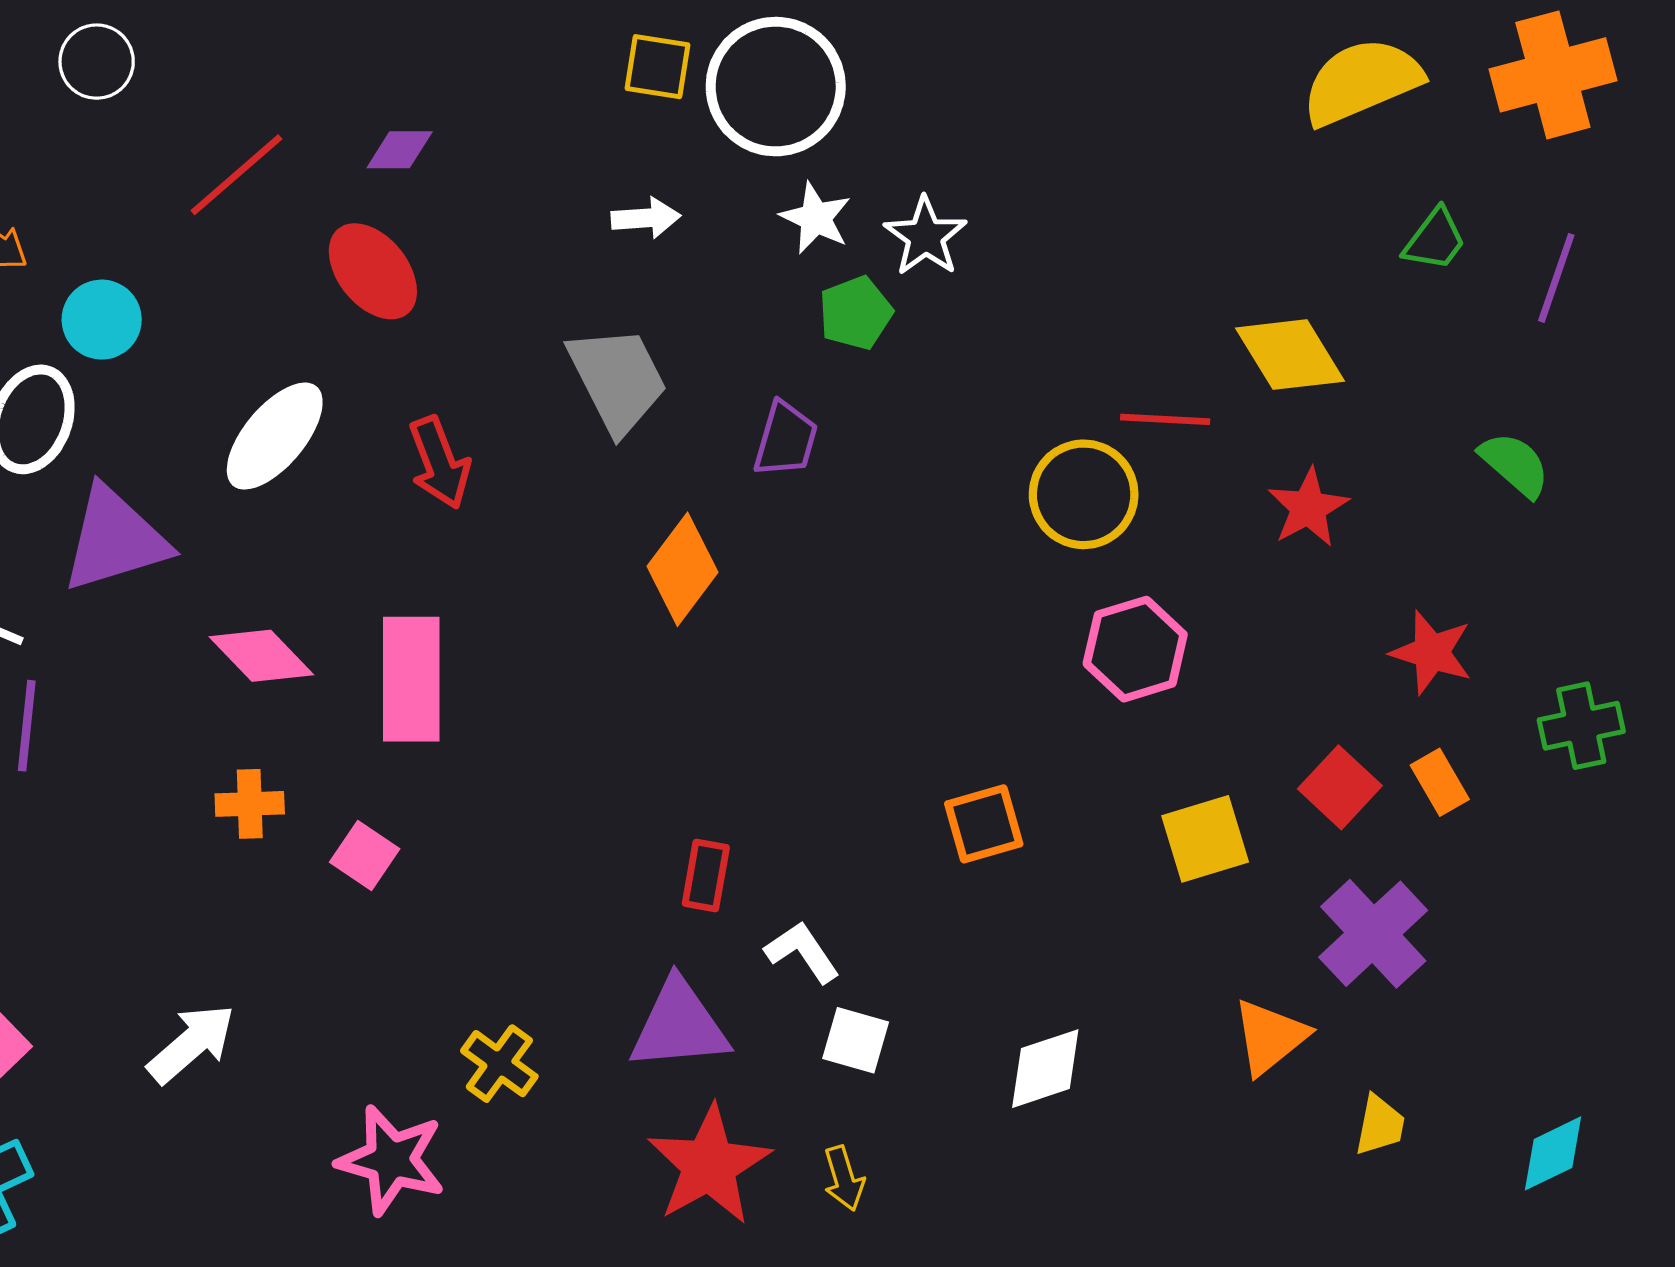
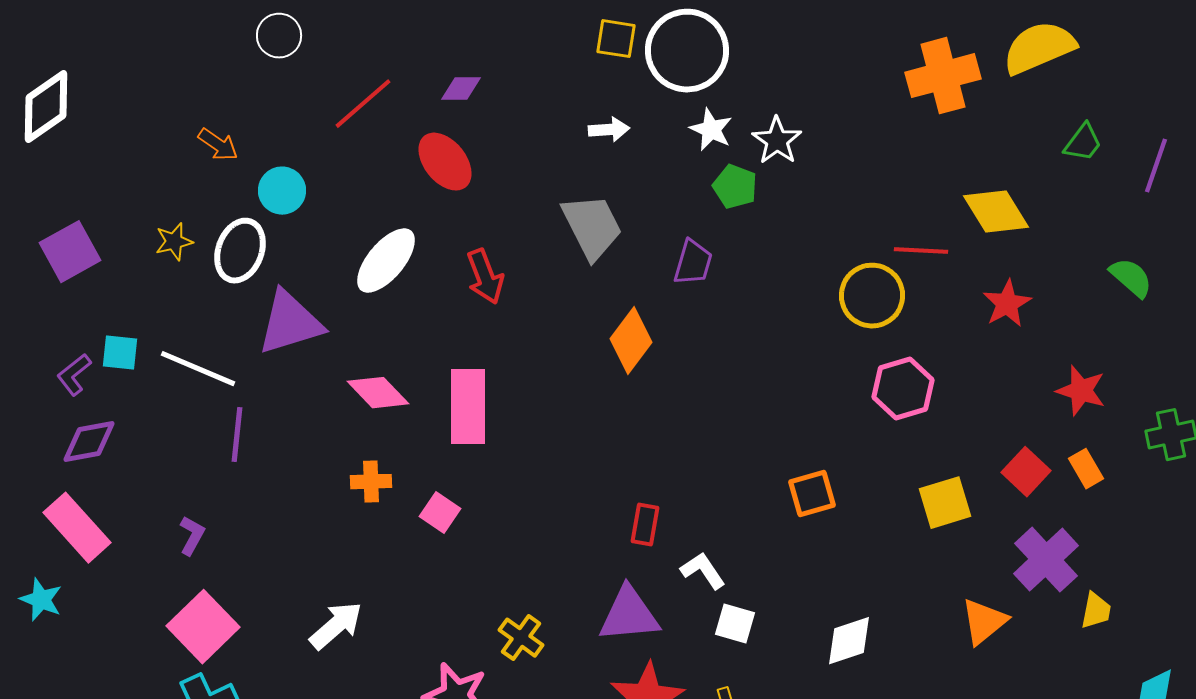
orange cross: (1553, 75) -> (943, 76), moved
green pentagon: (856, 313) -> (735, 187), turned -30
yellow trapezoid: (1380, 1125) -> (1096, 611), moved

